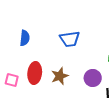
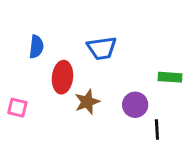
red ellipse: (35, 73) -> (62, 77), moved

